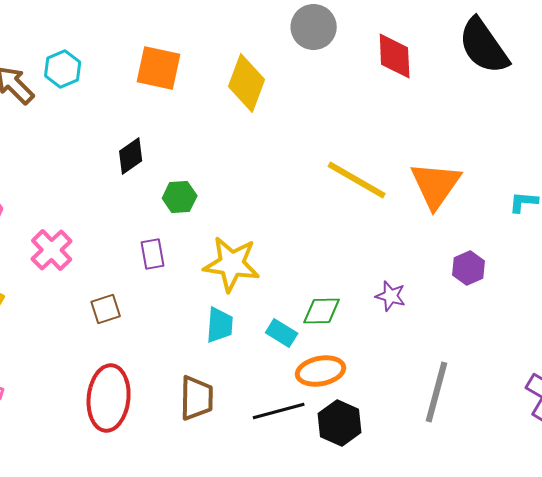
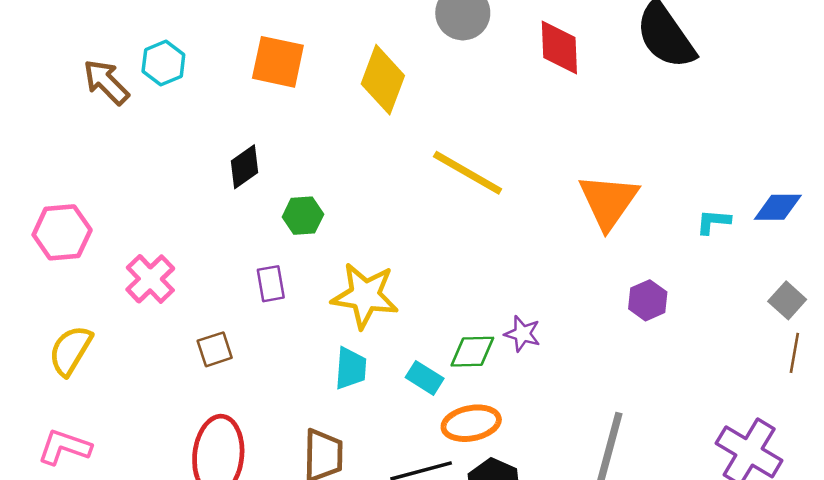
yellow line: (357, 180) -> (468, 173), moved
purple star: (391, 296) -> (522, 334), moved

